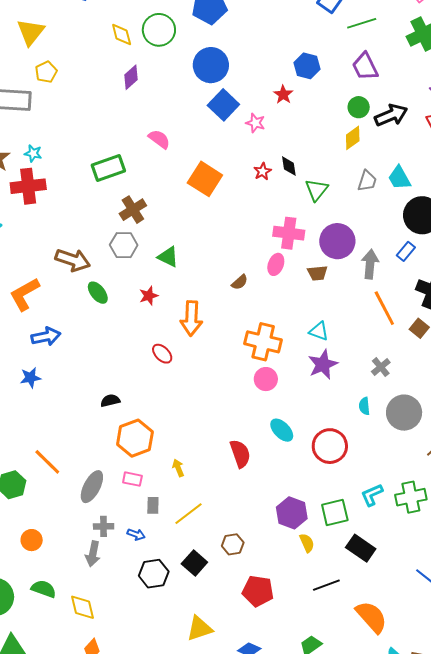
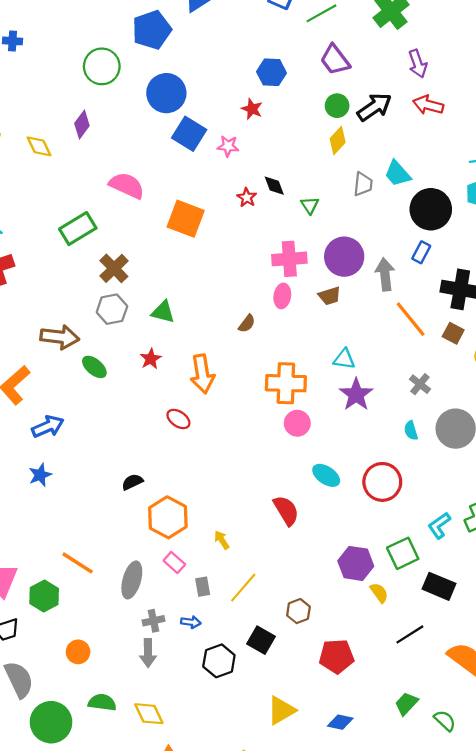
yellow diamond: (122, 35) -> (39, 146), moved
pink semicircle: (159, 139) -> (127, 186), size x1.4
green triangle: (316, 190) -> (310, 205), size x0.7
pink rectangle: (132, 479) -> (174, 563), turned 42

